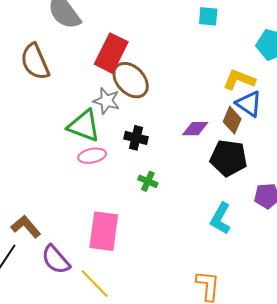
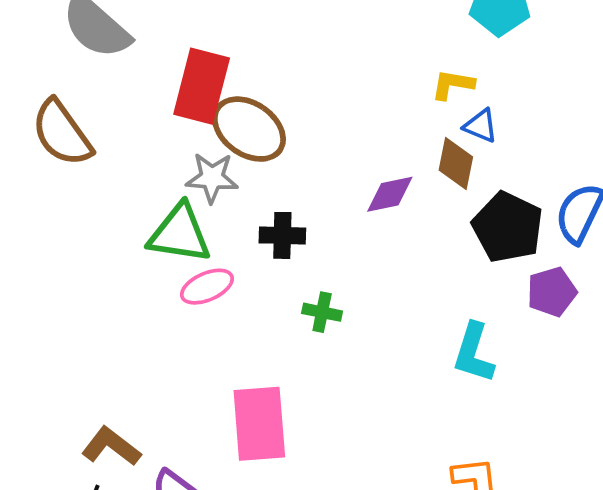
yellow L-shape: (239, 80) -> (453, 85), size x0.7
blue triangle: (249, 104) -> (481, 126), size x0.7
black pentagon: (228, 158) -> (508, 227), moved, turned 30

